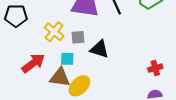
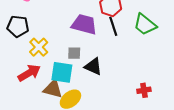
yellow cross: (54, 32) -> (39, 47), moved
cyan square: (67, 59) -> (62, 72), size x1.6

